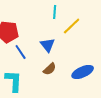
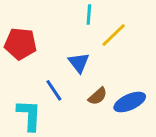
blue line: (21, 52) -> (54, 90), moved
brown semicircle: (50, 69) -> (98, 96), moved

